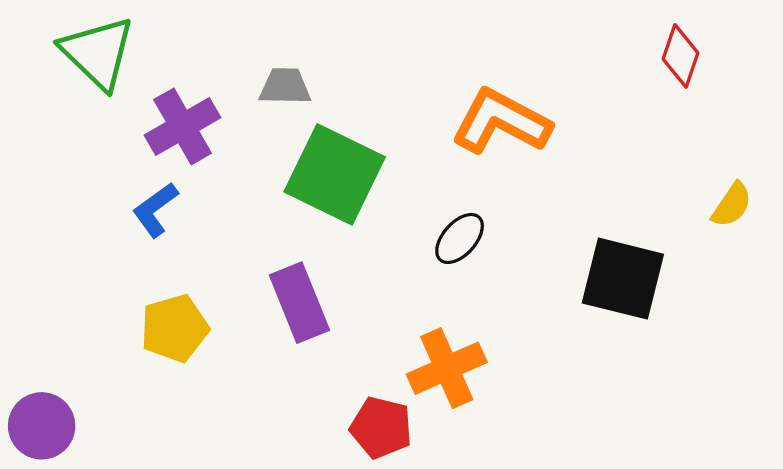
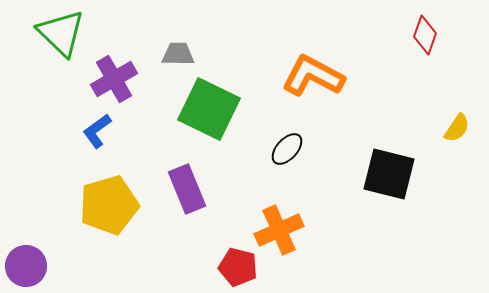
yellow pentagon: (175, 328) -> (109, 205), size x1.4

